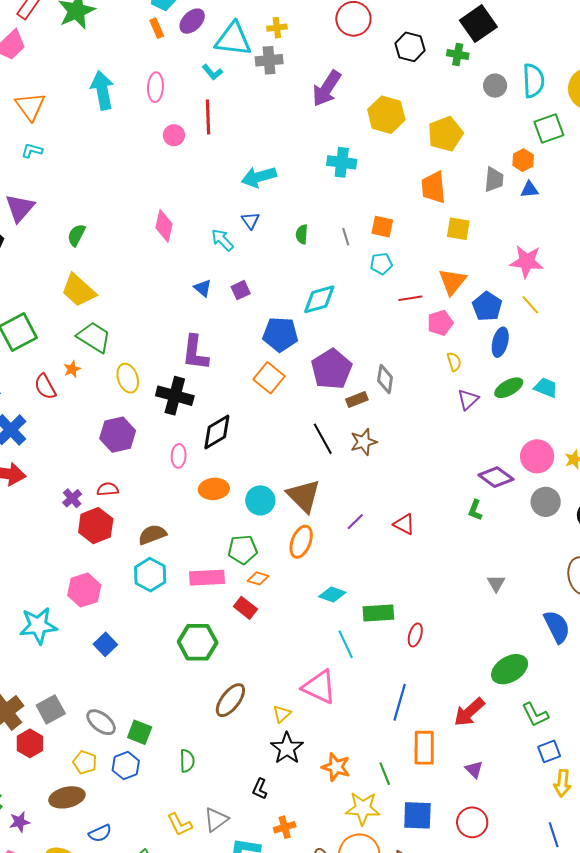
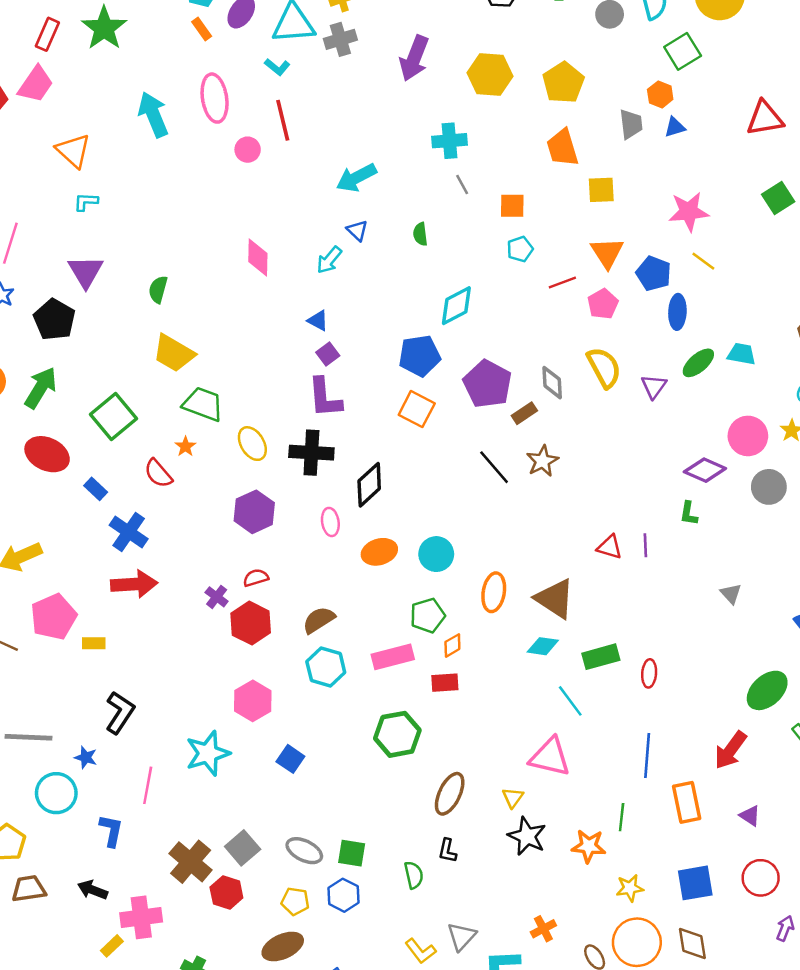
pink ellipse: (155, 87) -> (215, 98), size x1.4
gray line: (346, 237) -> (462, 185), moved
cyan arrow: (222, 240) -> (329, 260), turned -85
purple square: (241, 290) -> (328, 354), moved
yellow semicircle: (454, 362) -> (604, 368), moved, size x1.8
brown triangle: (304, 496) -> (555, 599), moved
purple line: (355, 522) -> (645, 545), moved, turned -36
orange diamond: (258, 578) -> (452, 645), turned -35
red rectangle: (245, 608) -> (445, 683), turned -30
green line: (385, 774) -> (622, 817), moved, turned 40
black L-shape: (260, 789) -> (447, 851), moved
yellow star: (363, 808) -> (630, 888), size x0.7

